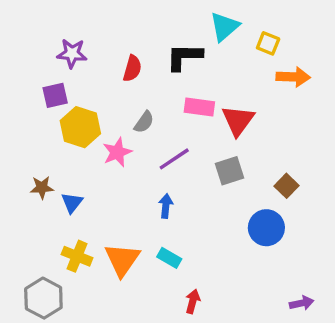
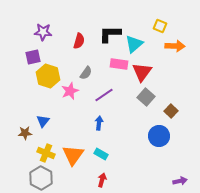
cyan triangle: (224, 27) -> (134, 44), moved
gray square: (230, 171) -> (146, 97), moved, turned -30
brown star: (42, 187) -> (25, 133), moved
gray hexagon: (43, 298) -> (41, 178), moved
red arrow: (193, 301) -> (102, 180), moved

